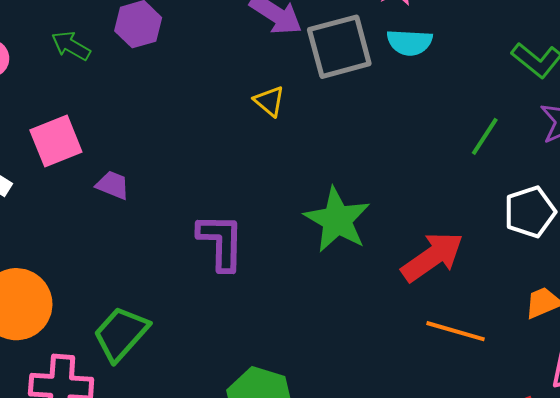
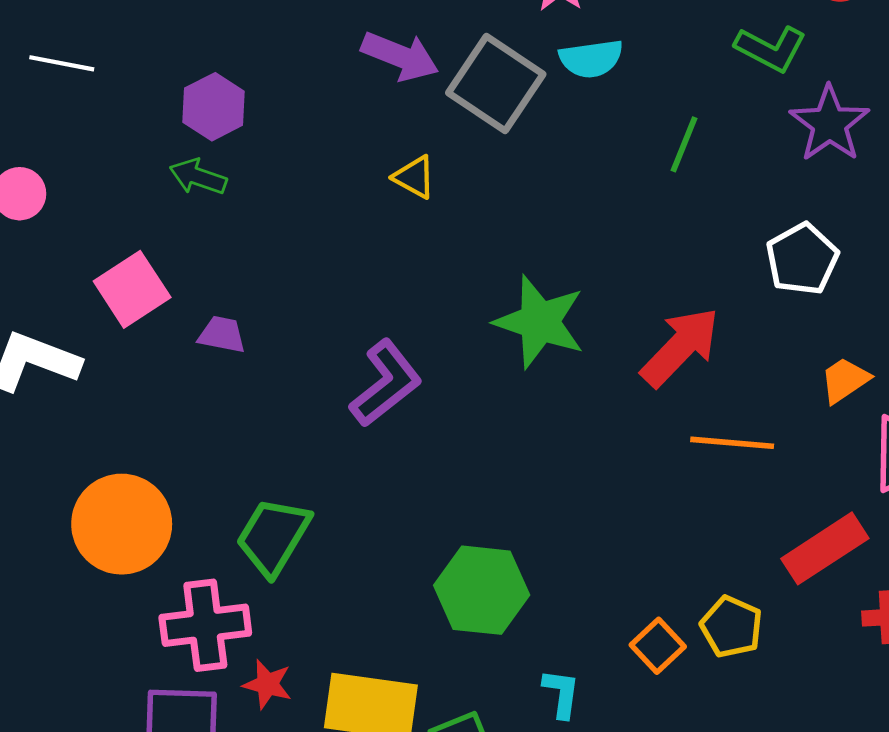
green arrow: (71, 46) -> (198, 177), moved
gray square: (339, 47) -> (496, 84), turned -30
green line: (485, 136) -> (684, 144), moved
purple L-shape: (221, 242) -> (386, 383), turned 62

